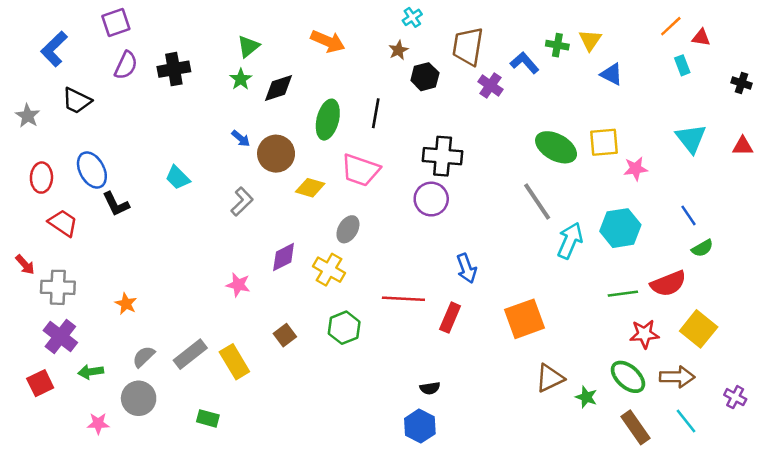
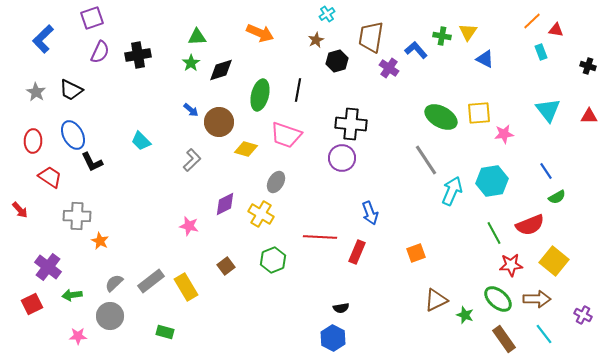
green triangle: (248, 46) -> (197, 37), turned 36
black trapezoid: (77, 101) -> (71, 90), moved
gray star: (28, 116) -> (36, 92), moved
gray cross: (58, 287) -> (77, 216), moved
green line: (623, 294) -> (494, 233), turned 70
orange square: (525, 319) -> (416, 253), size x0.6

